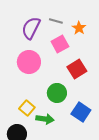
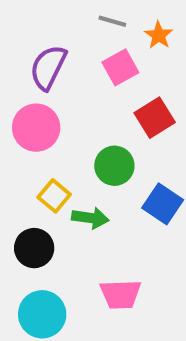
purple semicircle: (31, 28) -> (48, 67), moved
pink circle: (29, 62) -> (36, 128), moved

